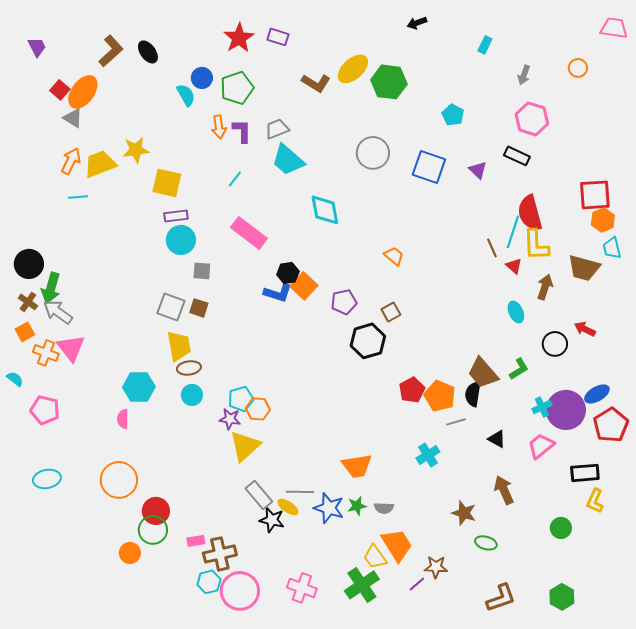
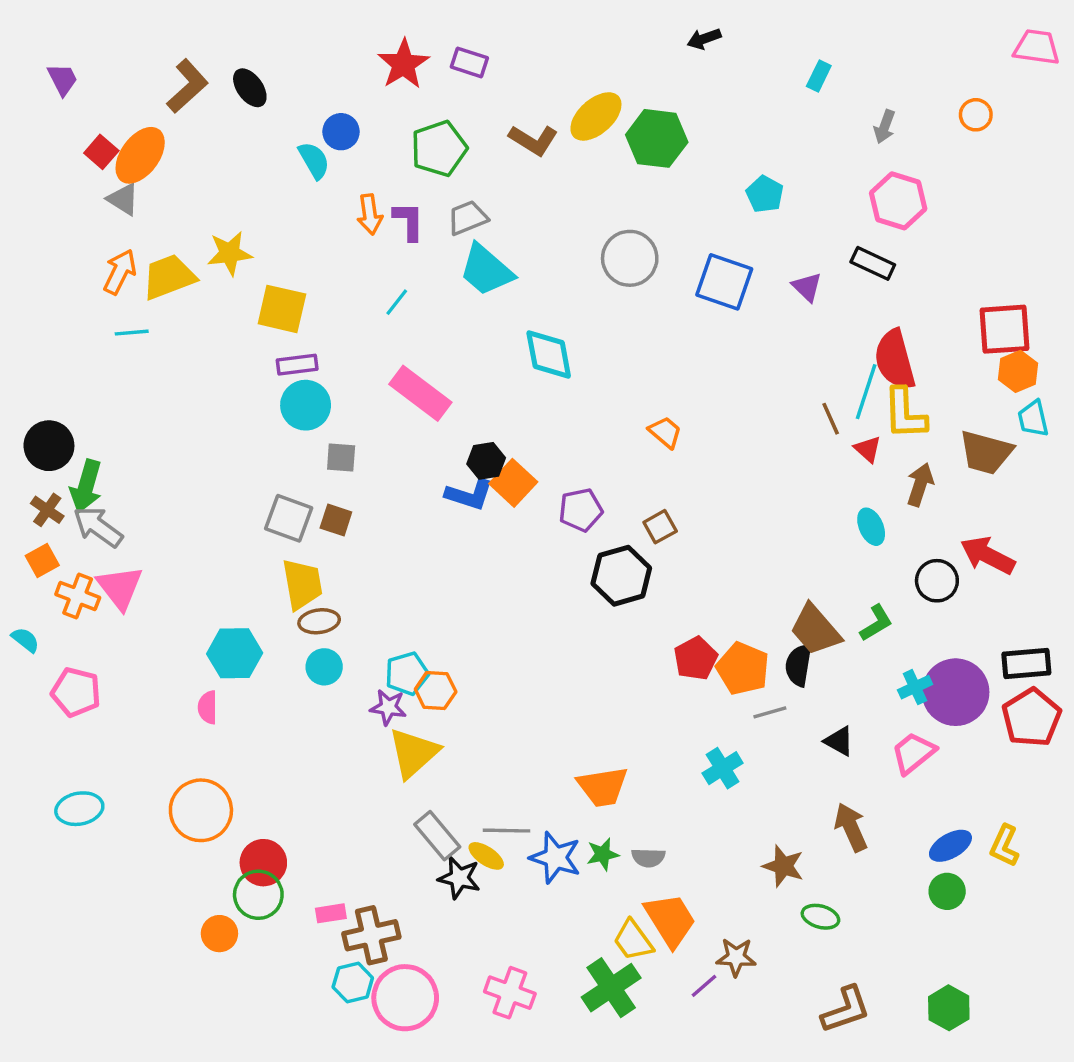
green pentagon: (237, 88) -> (439, 149), moved
red arrow: (585, 329) -> (988, 555), size x1.5
blue ellipse: (597, 394) -> (950, 846), moved
black rectangle: (585, 473) -> (1026, 663), moved

